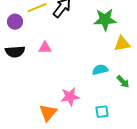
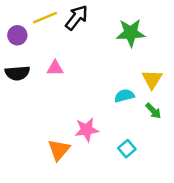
yellow triangle: (122, 44) -> (152, 79), moved, turned -48
cyan square: (102, 112) -> (127, 149), turned -32

